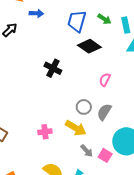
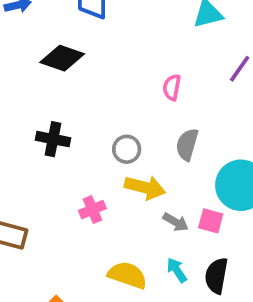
black diamond: (89, 46) -> (62, 58), moved
black cross: (53, 68) -> (53, 139), moved
gray circle: (84, 107) -> (127, 149), moved

